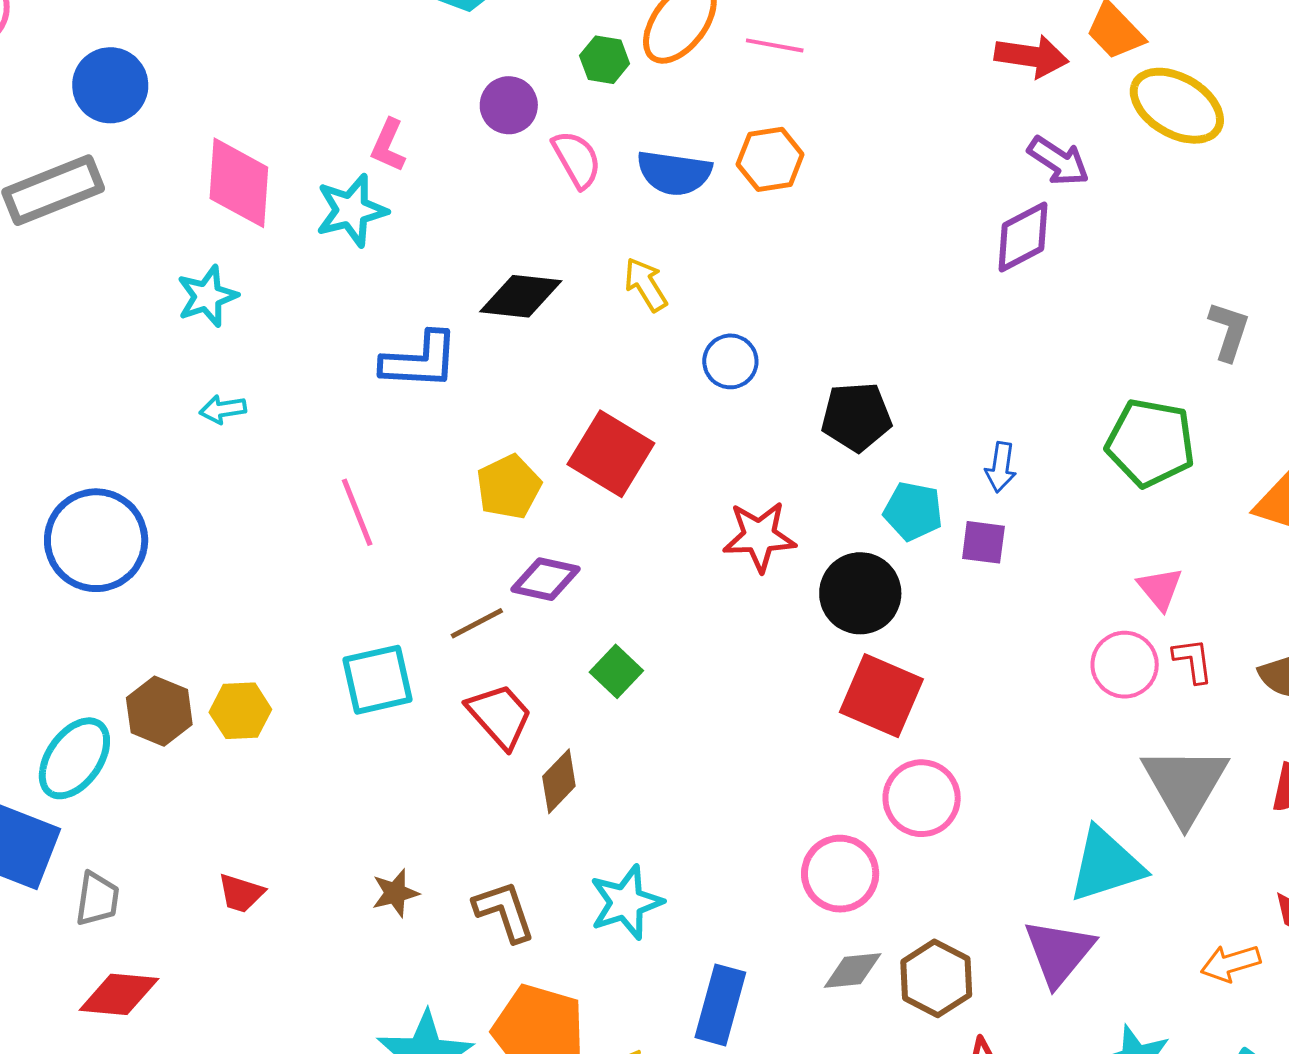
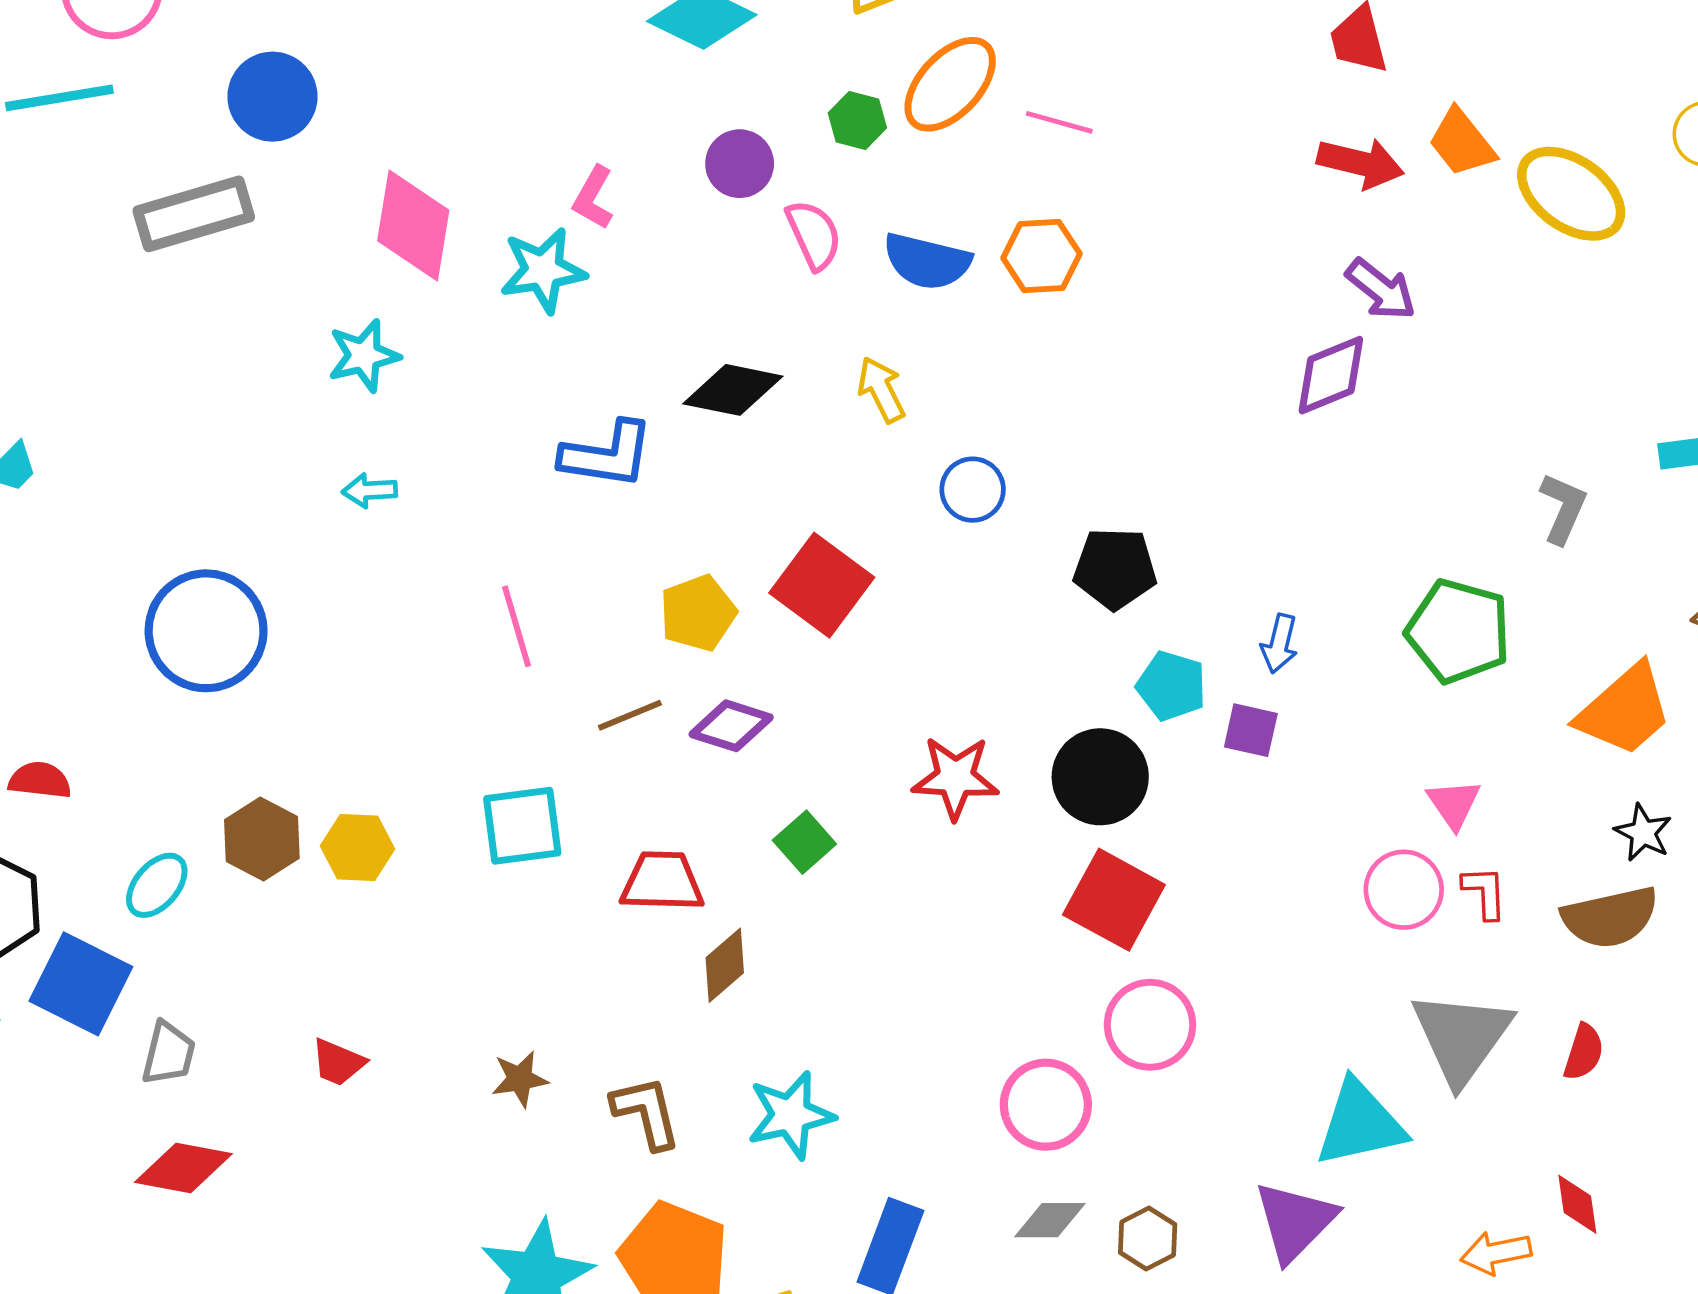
yellow ellipse: (1177, 106) -> (1571, 194), moved
red star: (759, 536) -> (955, 778), moved
brown line: (477, 623) -> (630, 715), moved
red trapezoid: (500, 716) -> (662, 882), turned -52
cyan ellipse: (74, 758) -> (157, 885), size x0.7
brown hexagon: (936, 978) -> (1148, 1238), size x0.7

